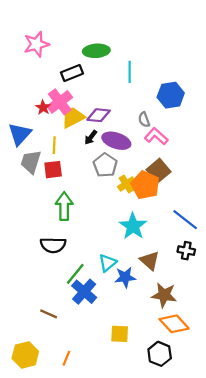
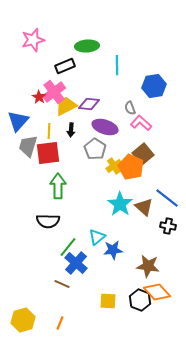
black arrow: (91, 137) -> (71, 130), moved, turned -32
red square: (53, 170) -> (48, 153), size x1.4
brown triangle: (150, 261) -> (144, 207), moved
brown line: (49, 314) -> (62, 284), moved
black hexagon: (160, 354) -> (140, 300), moved

